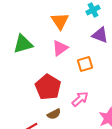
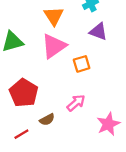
pink triangle: (60, 48) -> (54, 46), size x1.4
red pentagon: (48, 87) -> (24, 93), moved

